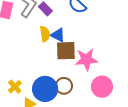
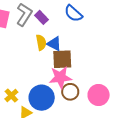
pink star: (86, 59) -> (60, 77), moved
brown circle: (64, 86) -> (70, 92), moved

